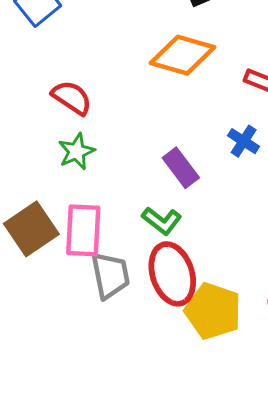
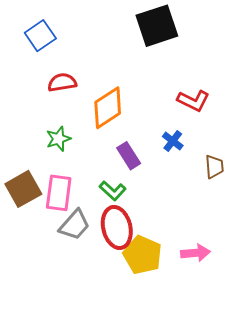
orange diamond: (183, 55) -> (108, 108), moved, turned -54
red semicircle: (72, 98) -> (62, 82), moved, turned -48
gray trapezoid: (110, 275) -> (75, 225), turned 48

